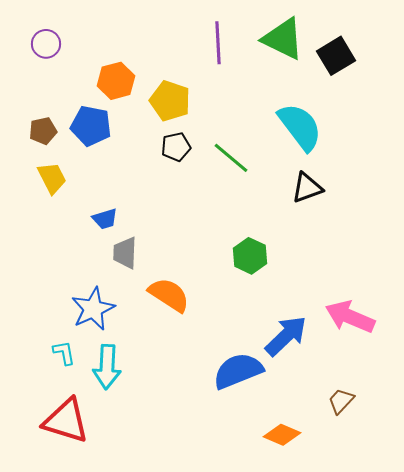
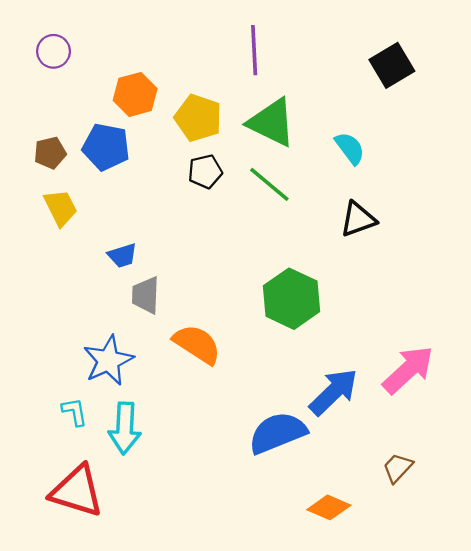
green triangle: (283, 39) -> (272, 122), moved
cyan semicircle: (300, 127) -> (350, 148), size x0.6
green hexagon: (250, 256) -> (291, 299), size x1.4
pink arrow: (350, 317) -> (408, 370), turned 114

